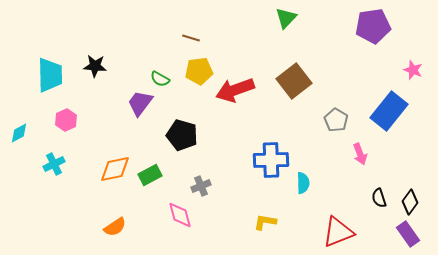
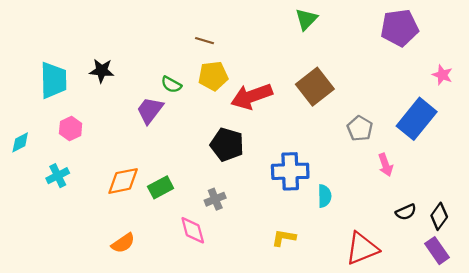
black pentagon: (182, 135) -> (227, 145), moved
black semicircle: (379, 198) -> (406, 212), turned -96

